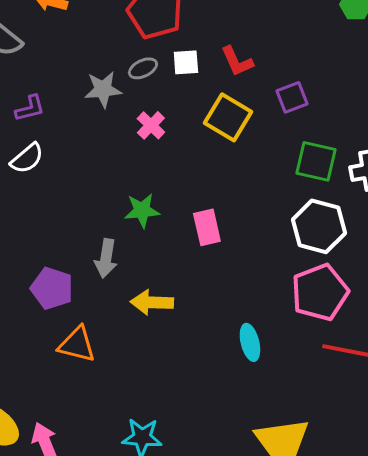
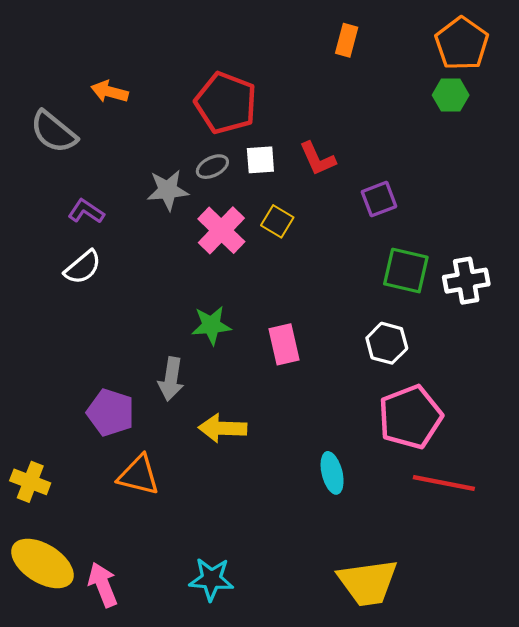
purple L-shape: (30, 108) -> (86, 211), turned -132
yellow square: (228, 117) -> (277, 221), moved, size x0.6
pink cross: (151, 125) -> (221, 230), size x1.5
white hexagon: (319, 226) -> (387, 343), moved, size x0.7

